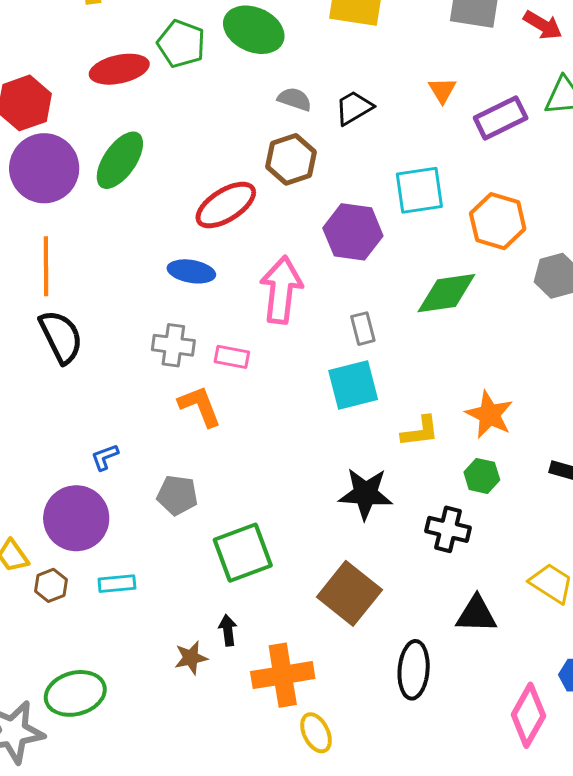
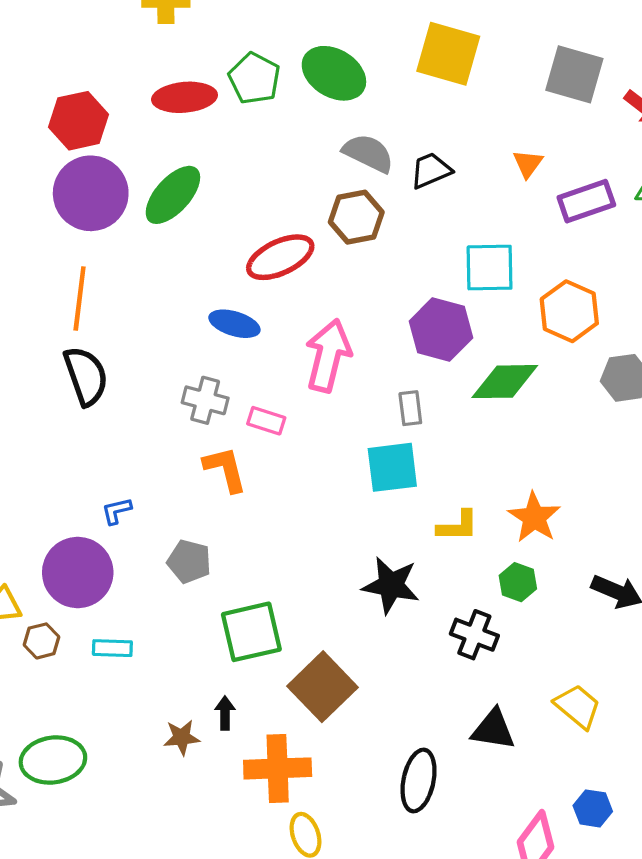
gray semicircle: (295, 99) -> (368, 153), size x1.4
purple hexagon: (353, 232) -> (441, 329), moved
brown square: (349, 593) -> (323, 687), moved

